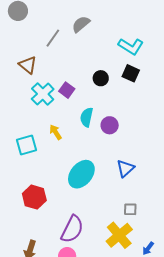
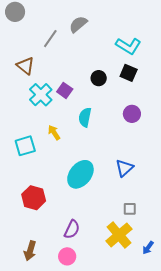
purple circle: (110, 125) -> (132, 114), moved
purple semicircle: (72, 229) -> (72, 229), size x0.7

